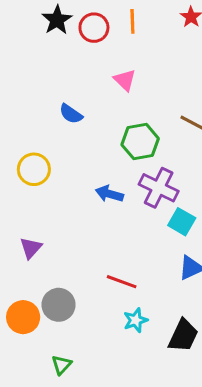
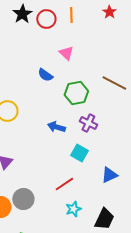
blue semicircle: (71, 114) -> (45, 75), moved
purple cross: (159, 188) -> (88, 123), size x0.7
cyan square: (182, 222) -> (79, 153), moved
red line: (122, 282) -> (64, 184), turned -54

